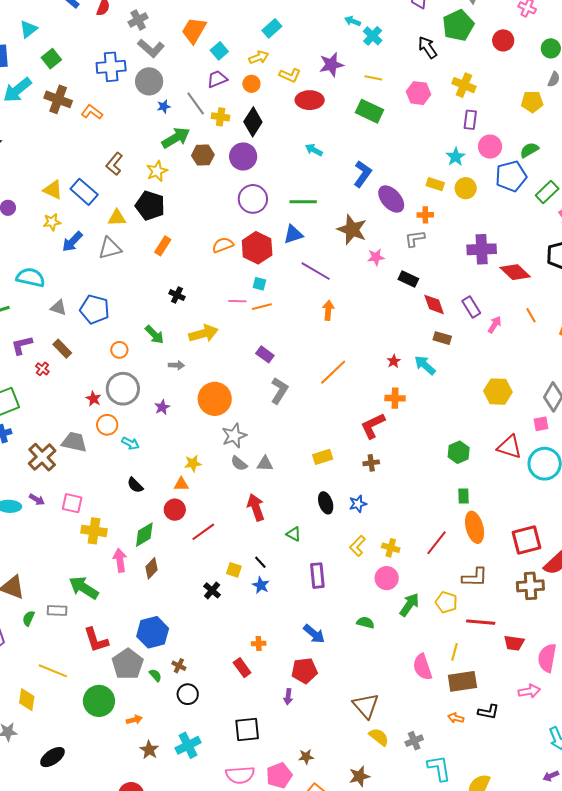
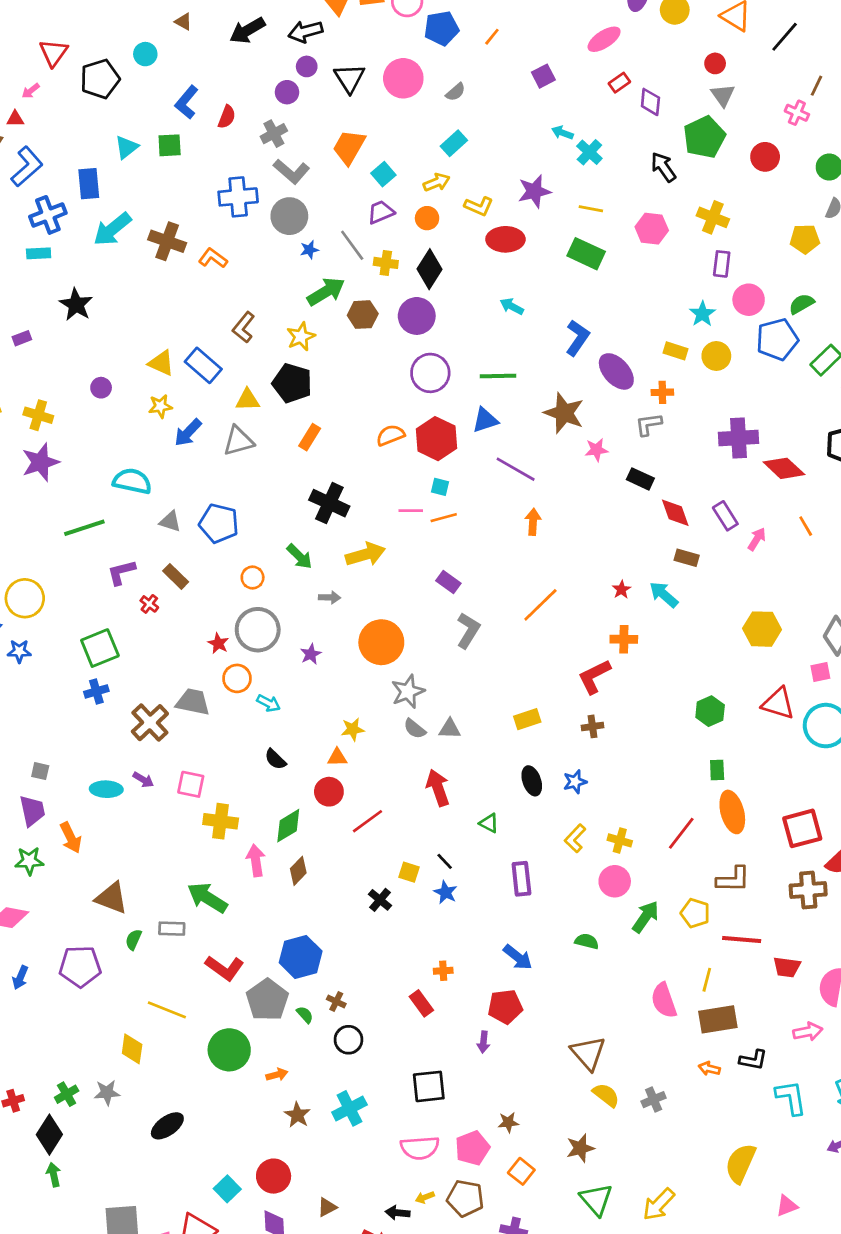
green square: (51, 59) -> (170, 145), moved, turned 36
black cross: (177, 295) -> (329, 503), size x1.8
red L-shape: (96, 640) -> (225, 968), turned -36
cyan L-shape: (439, 768) -> (791, 1098), moved

